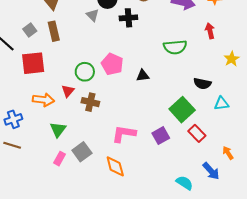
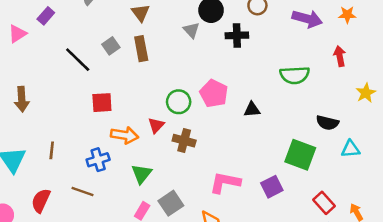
red square: (33, 63) -> (102, 103), moved, size x0.7
green square: (182, 110) -> (300, 155), turned -30
blue cross: (13, 119) -> (98, 160), moved
red rectangle: (197, 133) -> (324, 203), moved

